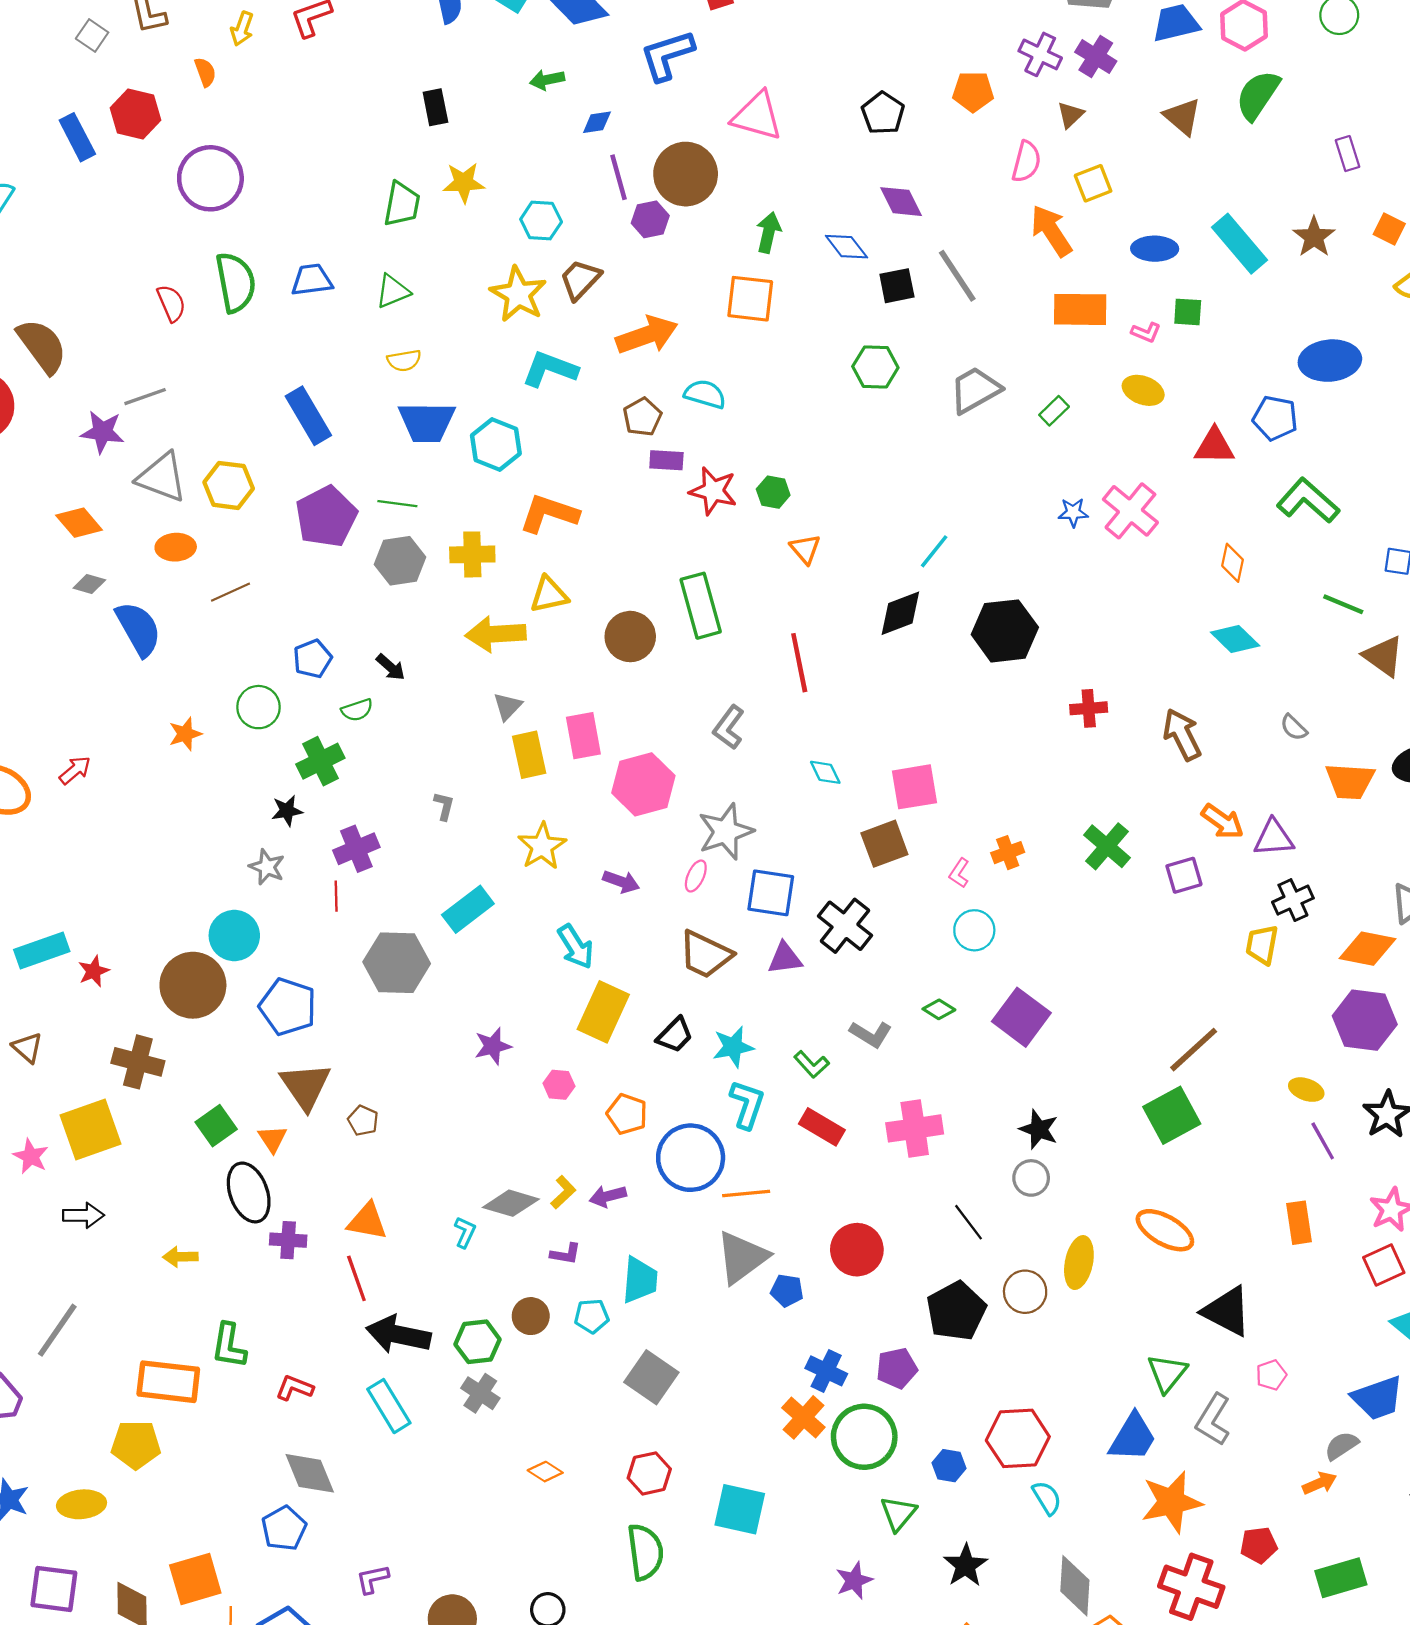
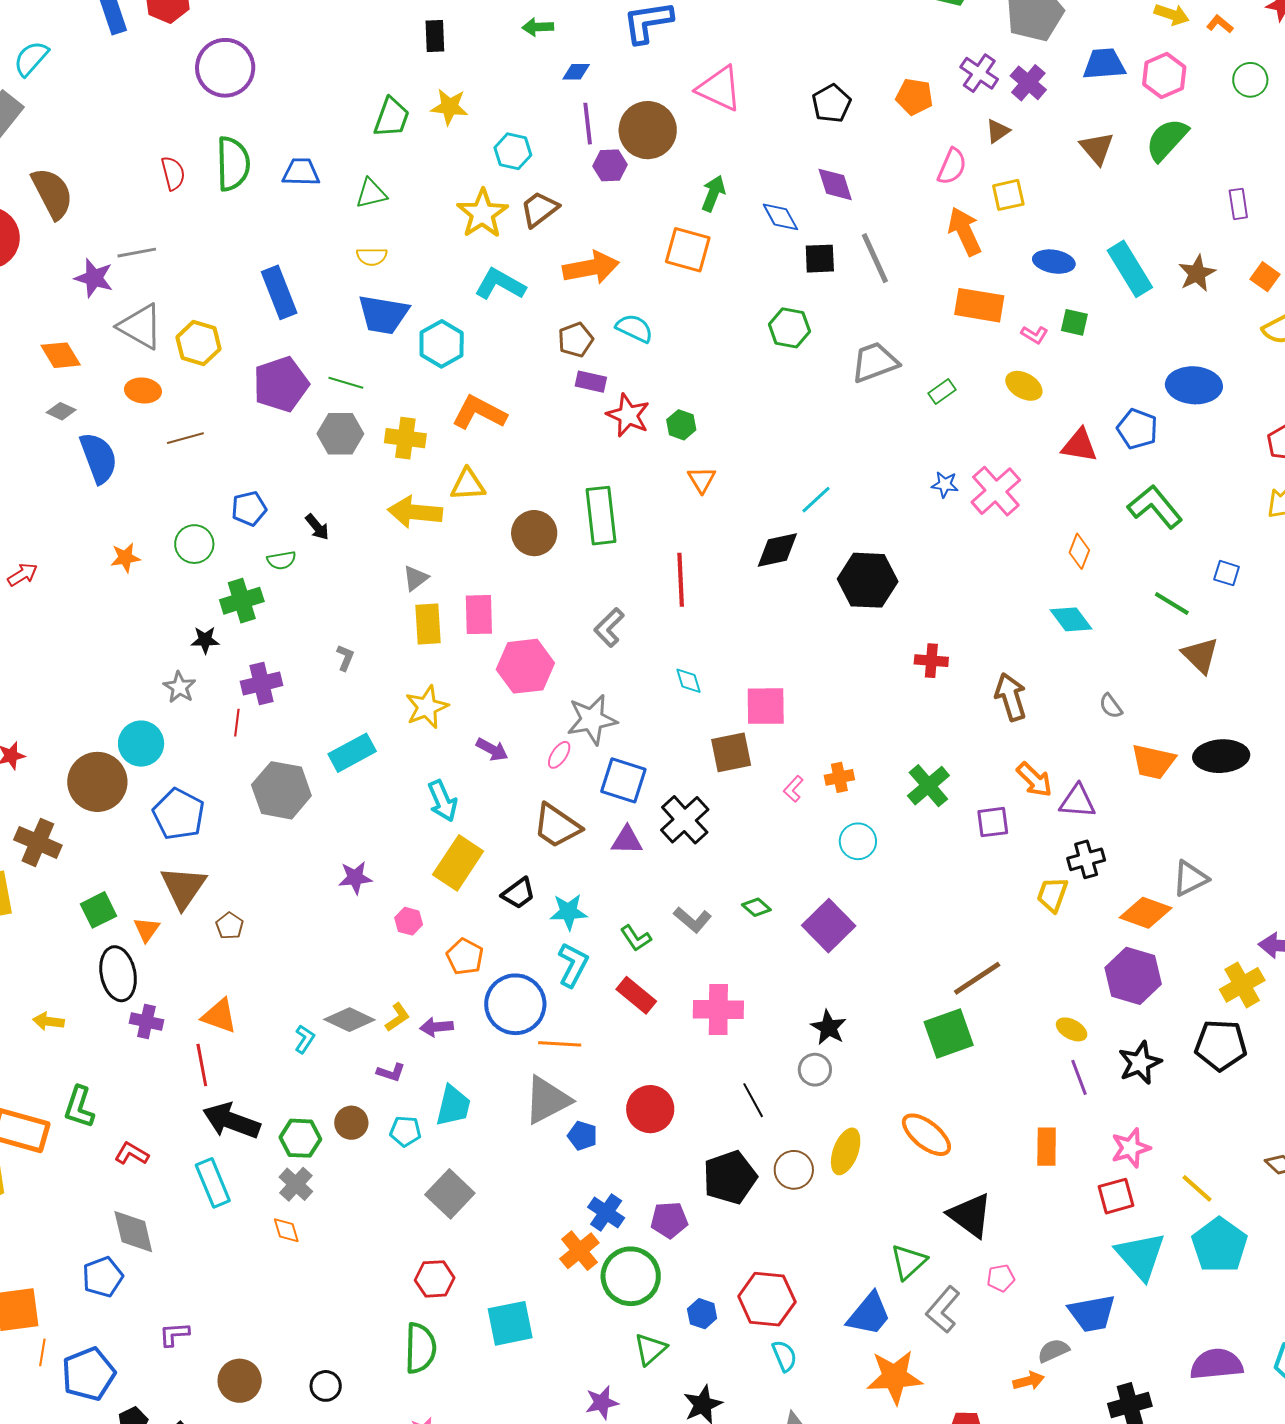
cyan circle: (974, 930) -> (858, 841), moved
orange diamond: (545, 1472) -> (286, 1230), moved, turned 32
cyan square: (740, 1509) -> (510, 1323), turned -33

